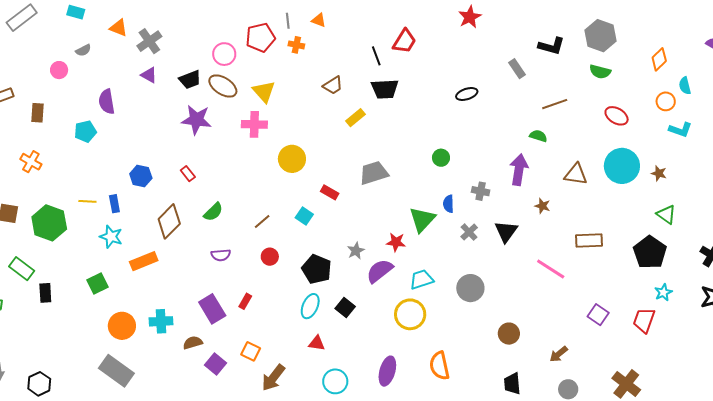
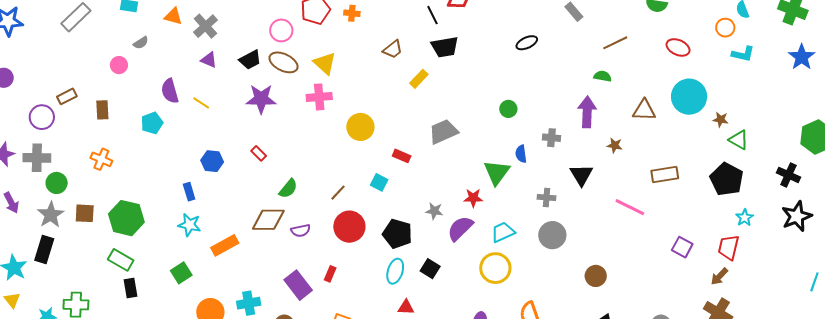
brown star: (659, 173) -> (721, 120), moved
yellow line: (87, 201) -> (201, 103), moved, turned 36
brown diamond: (169, 221) -> (268, 220), moved, turned 52
gray cross: (469, 232) -> (547, 198), moved, turned -36
gray star: (356, 251) -> (434, 211), turned -30
red circle: (270, 257) -> (349, 227), size x1.8
green rectangle: (22, 269) -> (121, 260), moved
brown arrow: (559, 354) -> (719, 276), moved

